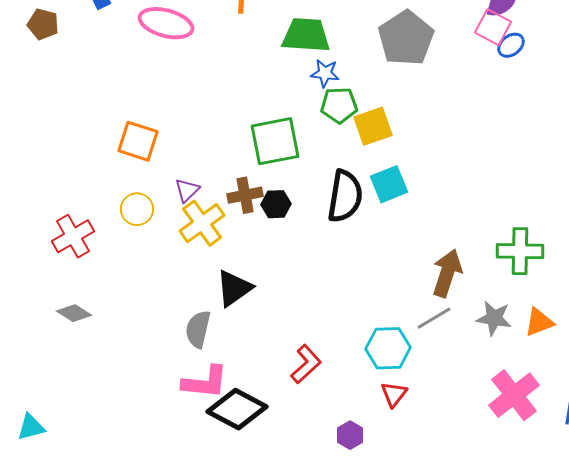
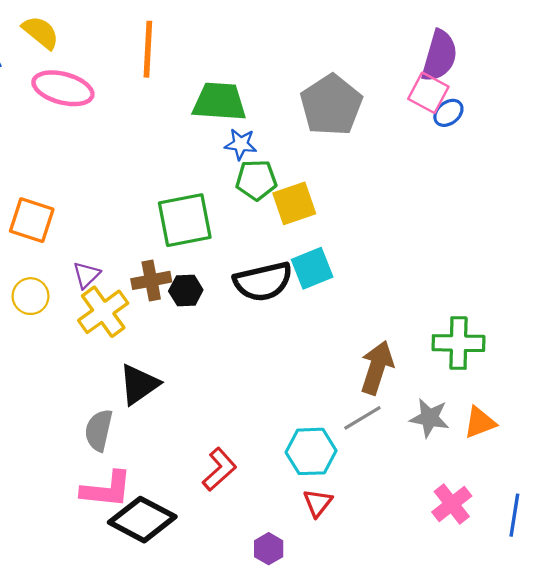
black semicircle: (345, 196) -> (263, 282), turned 68
pink cross: (514, 395) -> (452, 504), size x0.7

